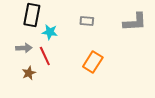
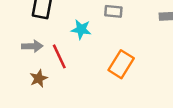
cyan star: (50, 32) -> (81, 29), moved

